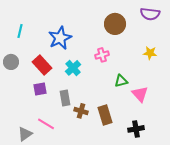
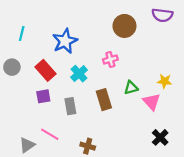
yellow star: (150, 53) -> (165, 81), moved
brown cross: (81, 111) -> (88, 146), moved
brown rectangle: (105, 115) -> (104, 100), moved
black cross: (136, 129) -> (160, 137), moved, turned -35

